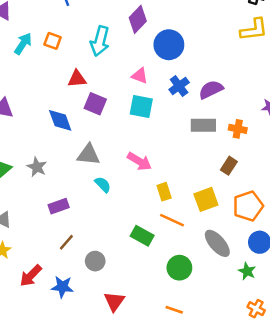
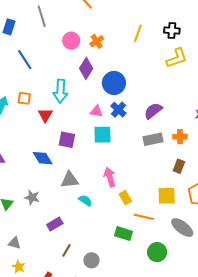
red triangle: (77, 79) -> (45, 115), moved, turned -42
blue cross: (179, 86) -> (118, 110), moved
pink arrow: (139, 161) -> (110, 177), turned -126
yellow rectangle: (164, 192) -> (125, 198), moved
yellow square: (206, 199) -> (167, 196), turned 30

